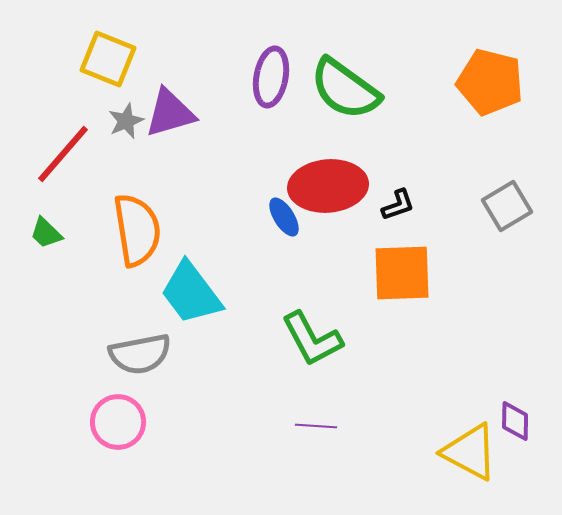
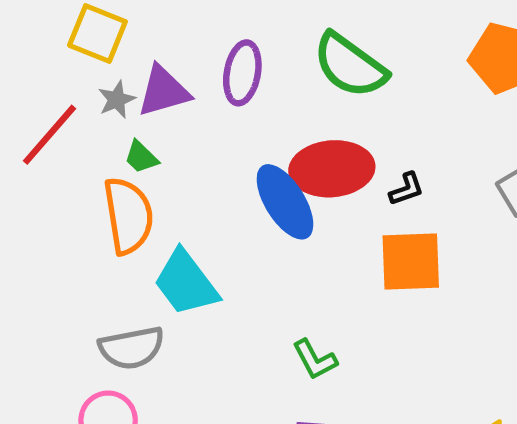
purple ellipse: (271, 77) -> (242, 73), moved
blue ellipse: (284, 217) -> (285, 202), size x1.8
green trapezoid: (46, 233) -> (141, 157), moved
green L-shape: (312, 339) -> (315, 360), moved, size x0.7

